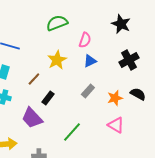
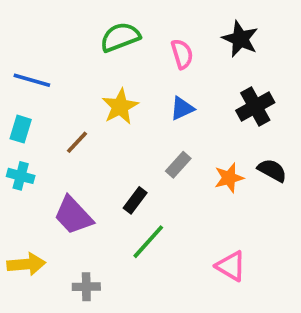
pink semicircle: (85, 40) -> (182, 54), moved, turned -35
black rectangle: (48, 98) -> (135, 200), moved
pink triangle: (116, 125) -> (231, 266), moved

